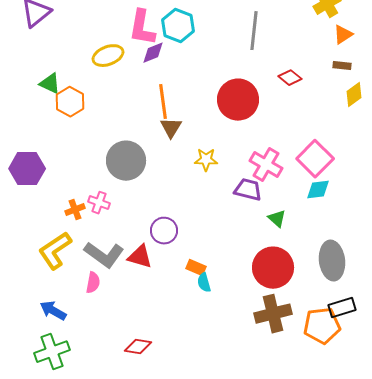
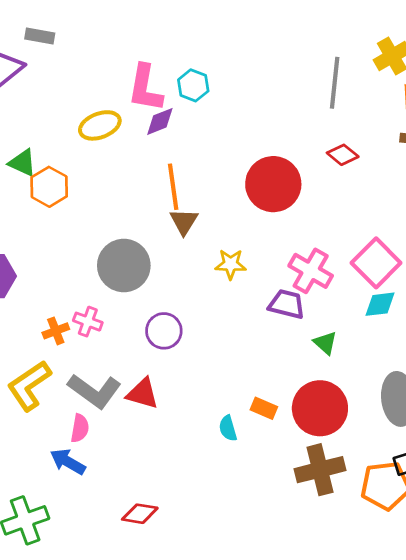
cyan hexagon: (178, 26) -> (193, 85), size x0.7
gray line: (254, 31) -> (335, 83), moved
purple circle: (164, 231) -> (164, 331), moved
orange rectangle: (196, 268) -> (264, 408), moved
blue arrow: (53, 311) -> (68, 462), moved

